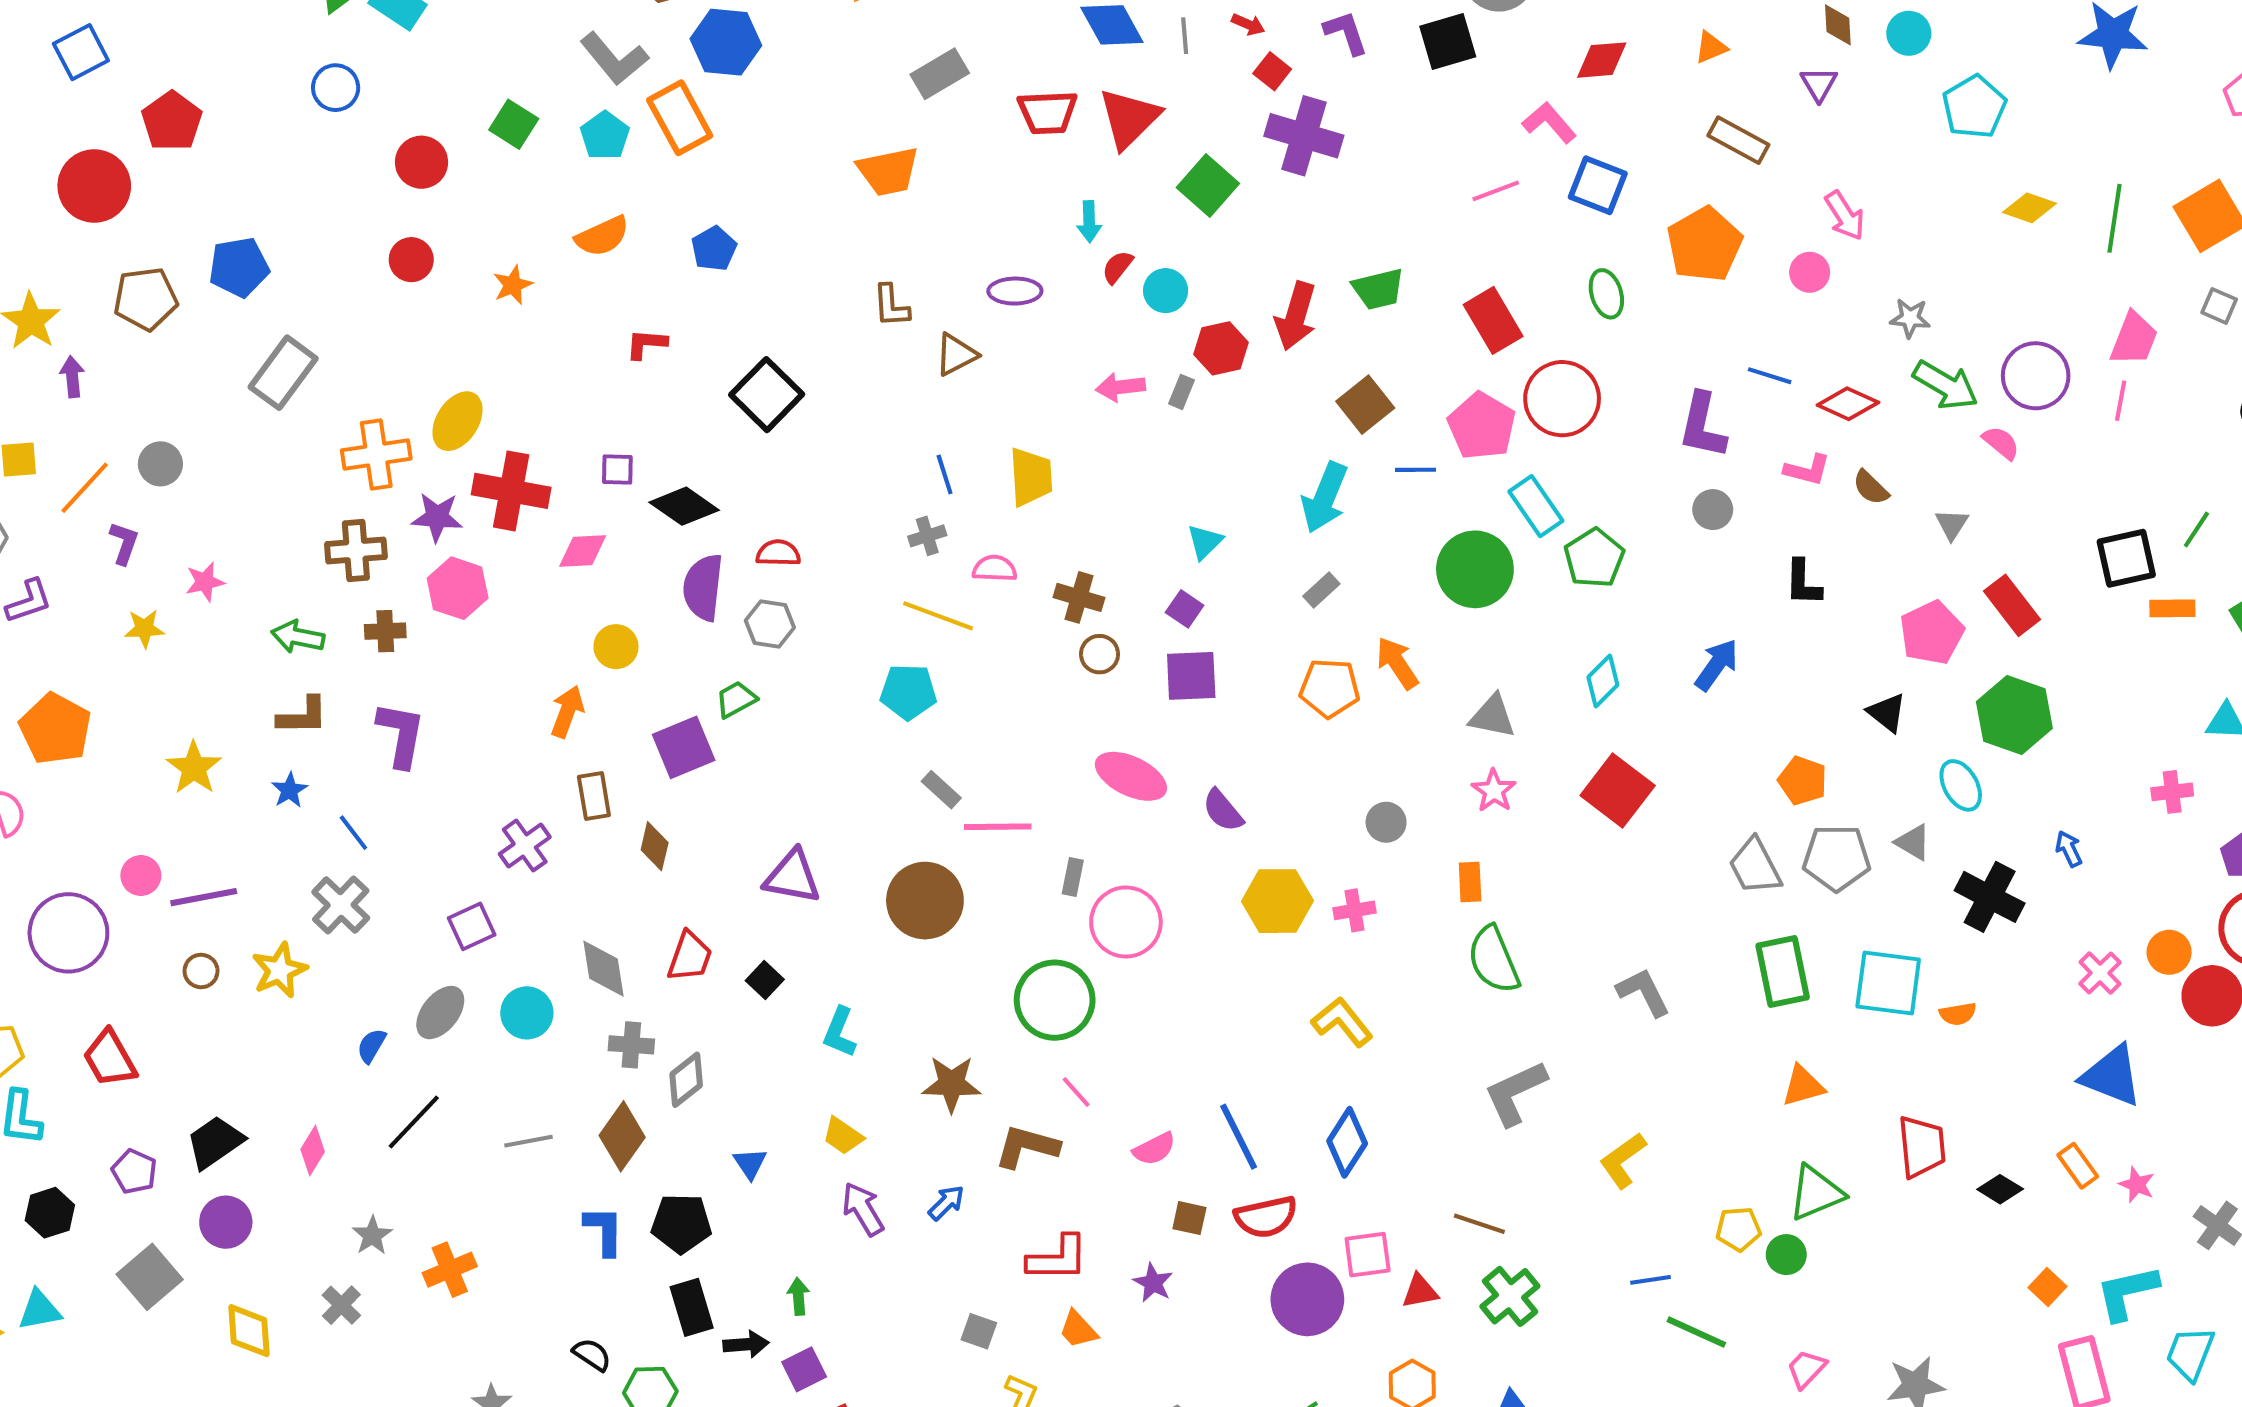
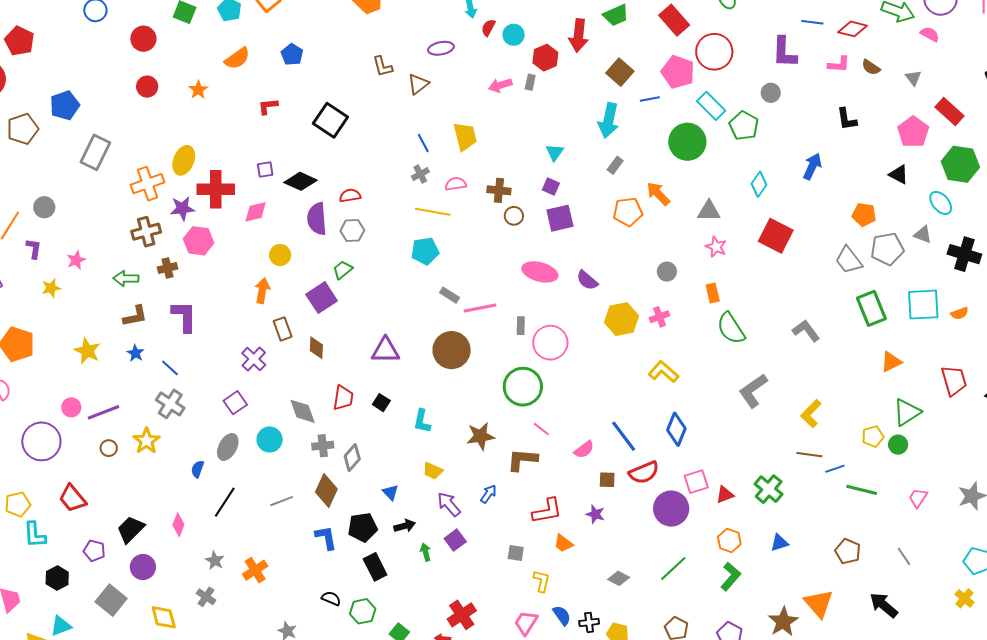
gray circle: (1713, 510) -> (771, 93), moved
brown line: (1479, 1224) -> (809, 455), moved
black arrow: (746, 1344) -> (405, 526), moved
purple square: (804, 1369) -> (455, 540), moved

